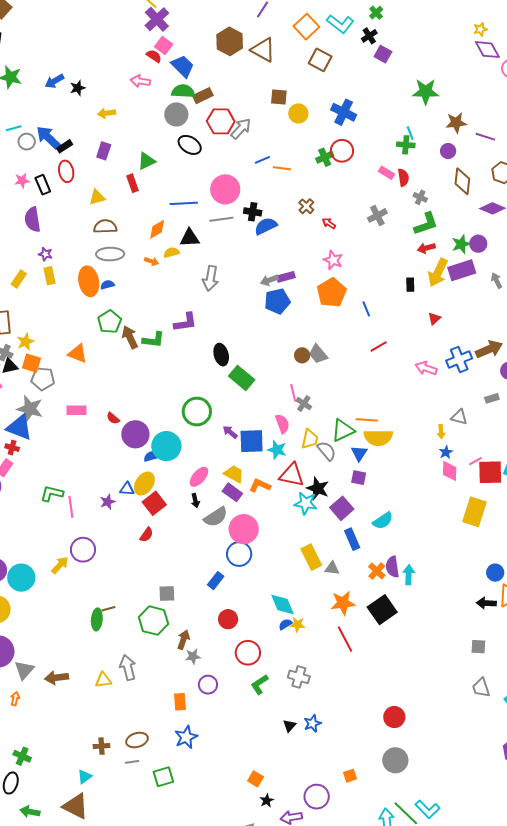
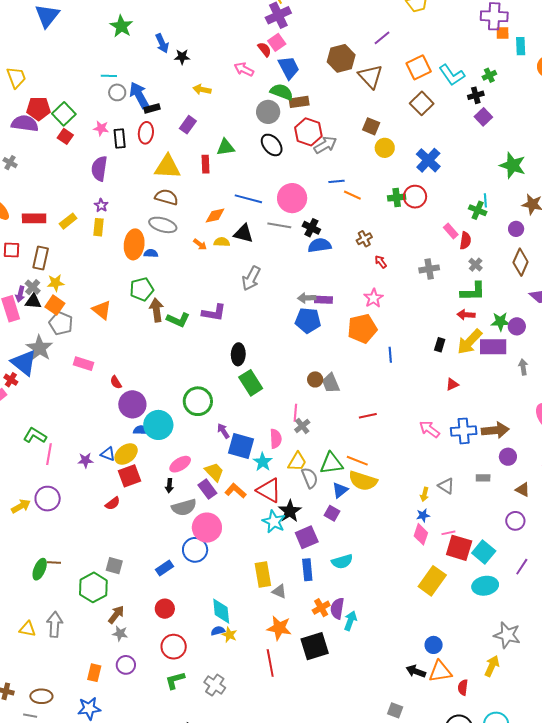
blue arrow: (54, 81) -> (162, 43), turned -102
yellow triangle: (97, 197) -> (168, 167), size x1.6
red line: (379, 347) -> (368, 416), moved

